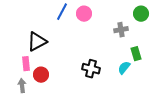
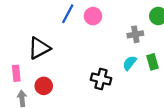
pink rectangle: (26, 64) -> (16, 73), moved
cyan semicircle: (124, 68) -> (130, 63), moved

